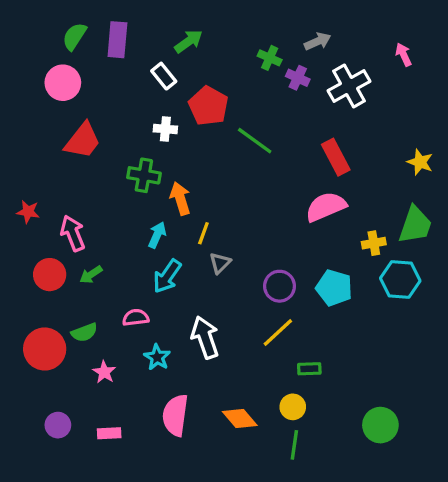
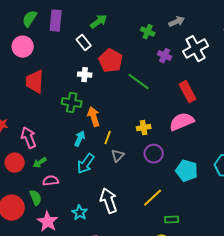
purple cross: (298, 78) -> (165, 56), moved
red trapezoid: (83, 141) -> (35, 82), turned 145
yellow cross: (374, 243) -> (144, 128), moved
purple circle: (280, 286) -> (154, 154), moved
pink semicircle: (136, 318) -> (51, 181), moved
green semicircle: (84, 332) -> (36, 198), turned -91
pink star: (104, 372) -> (48, 222), size x1.5

